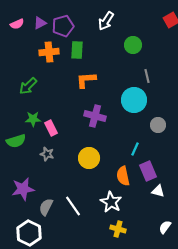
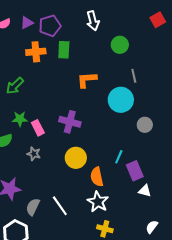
white arrow: (106, 21) -> (93, 21), turned -48
orange L-shape: (86, 80) -> (87, 80), moved
purple cross: (95, 116) -> (70, 122), moved
cyan line: (135, 149) -> (119, 157), moved
orange semicircle: (123, 176) -> (97, 177), moved

